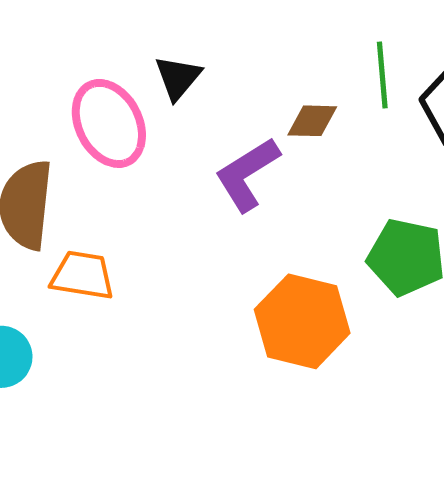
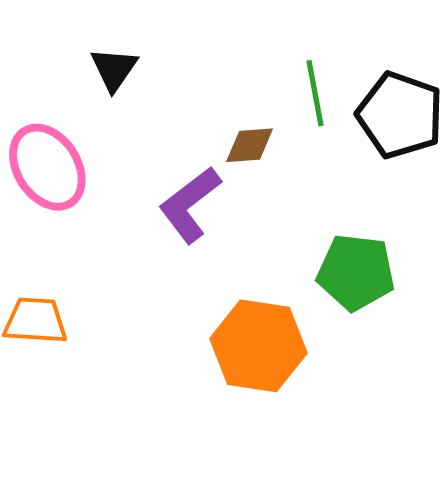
black triangle: (178, 78) -> (114, 69), moved

